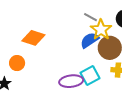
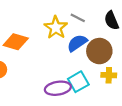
yellow star: (101, 30) -> (56, 28), moved

